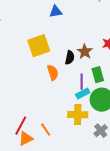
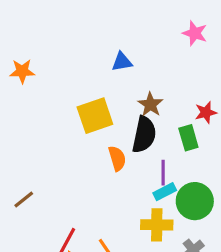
brown star: (85, 52) -> (150, 104), moved
black semicircle: (70, 58) -> (144, 135), size x1.6
green rectangle: (98, 75) -> (188, 138), moved

